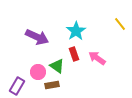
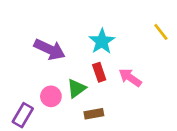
green triangle: (57, 66) -> (76, 88), turned 49
brown rectangle: (52, 85) -> (94, 114), moved

